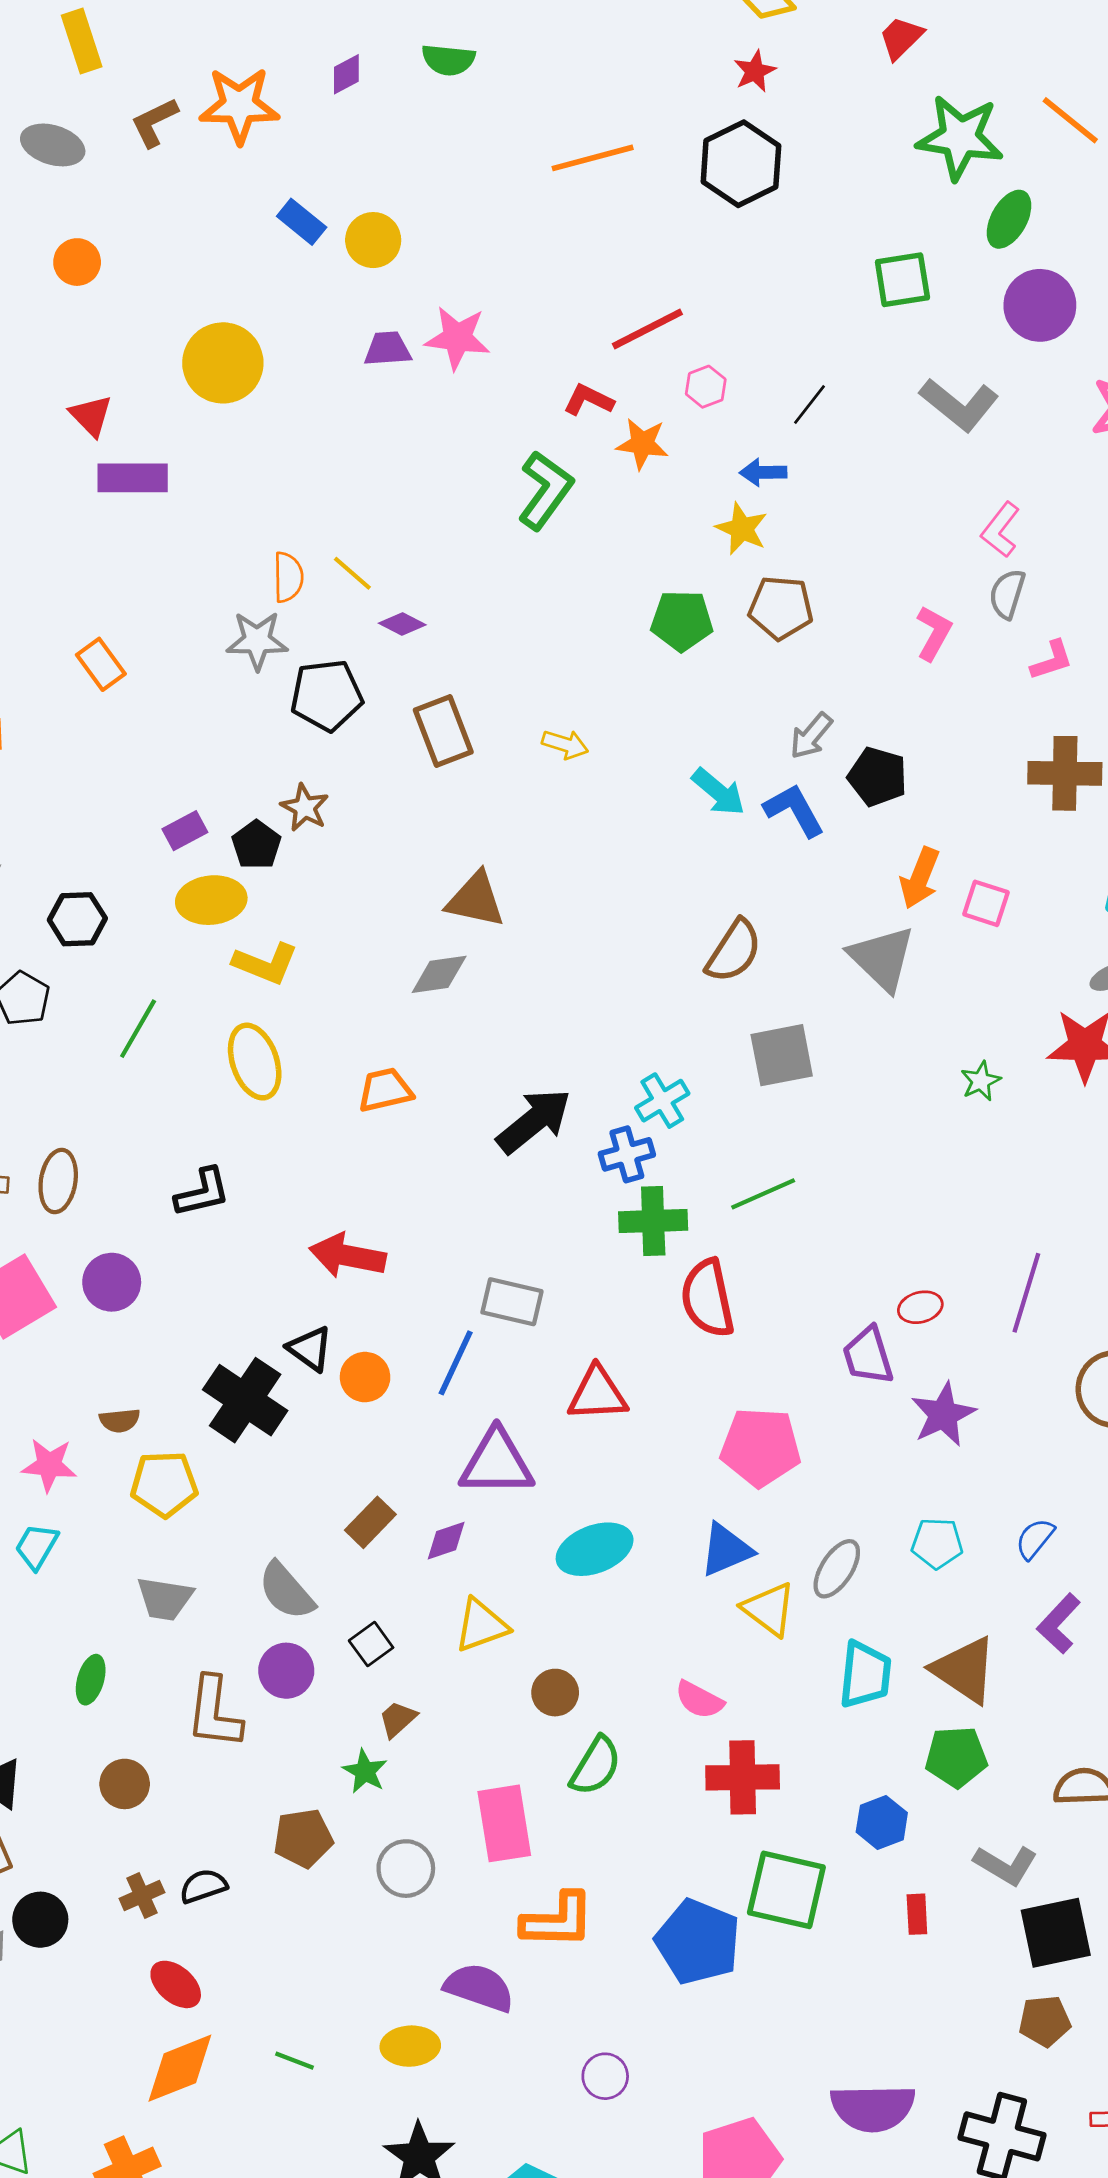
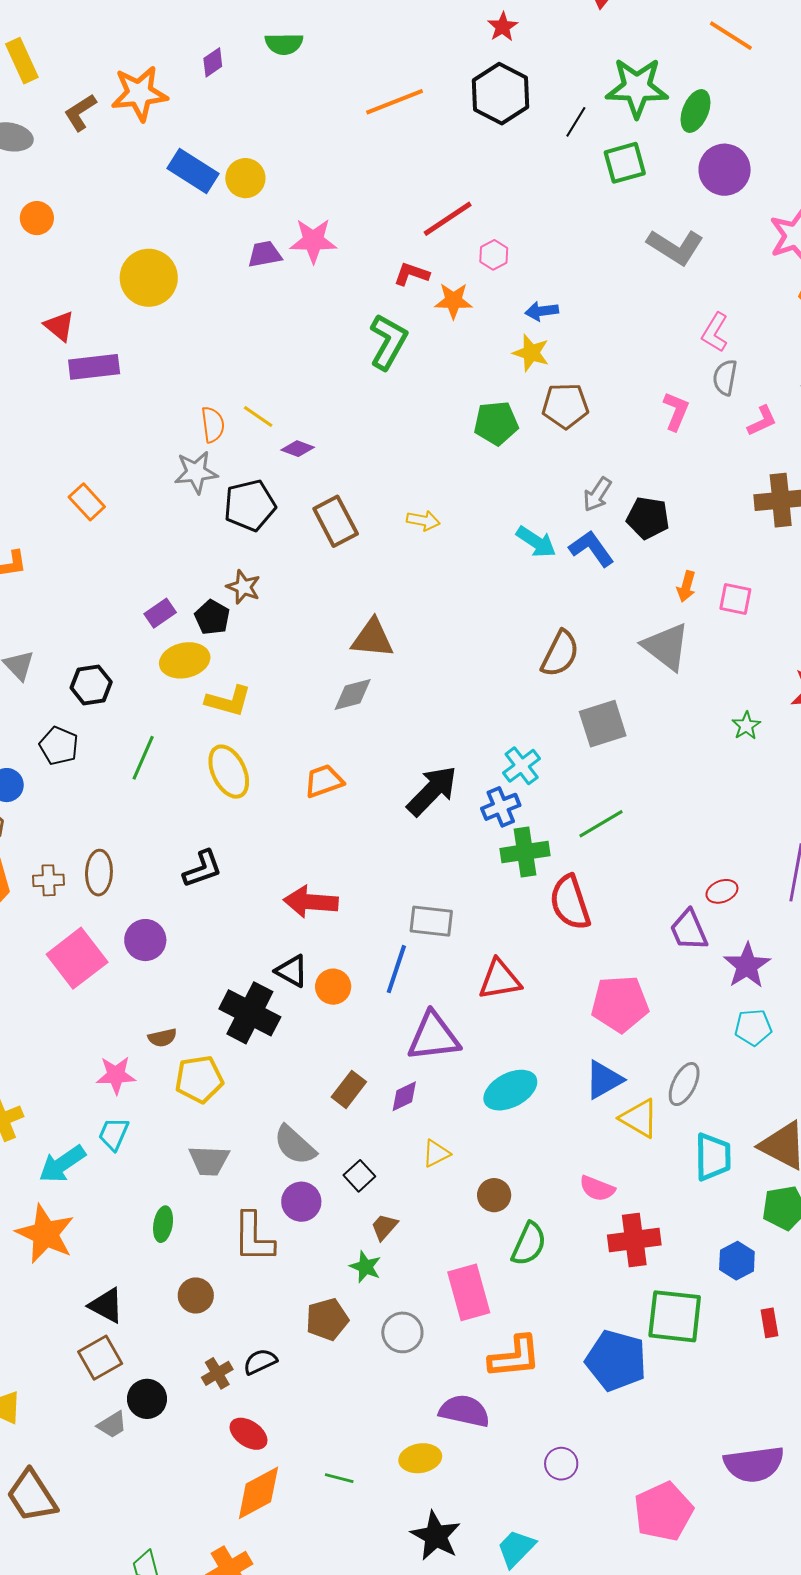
green star: (960, 138) -> (637, 88), moved
blue rectangle: (302, 222) -> (193, 171), size x1.4
black line: (809, 404) -> (576, 122), moved
orange arrow: (920, 878) -> (686, 586), size x0.7
cyan pentagon: (937, 1543) -> (753, 1027), moved
yellow triangle: (481, 1625) -> (436, 1153), size x0.7

